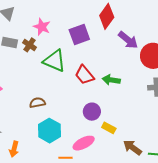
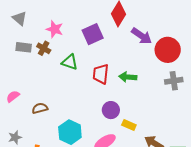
green triangle: (54, 61) -> (70, 62), size x0.7
red trapezoid: (84, 75) -> (101, 74), turned 50
brown semicircle: (37, 103) -> (40, 108), moved

